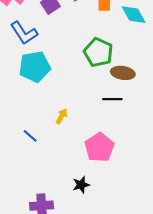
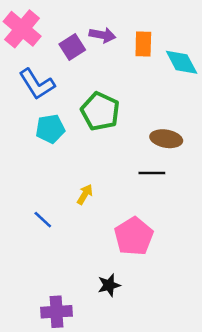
green pentagon: (98, 52) -> (100, 111), moved
cyan pentagon: (35, 67) -> (50, 129), size x0.7

